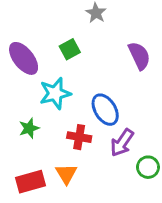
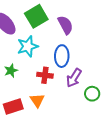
green square: (70, 49) -> (36, 16), size x1.6
purple semicircle: (139, 56) -> (65, 25), moved
blue ellipse: (105, 110) -> (62, 56), turned 35

